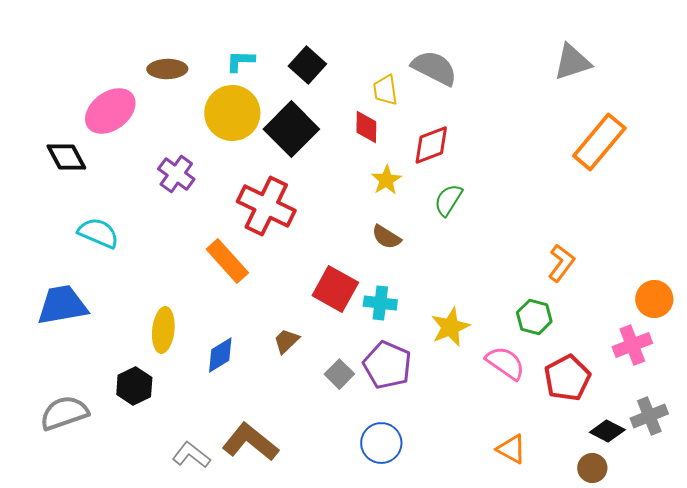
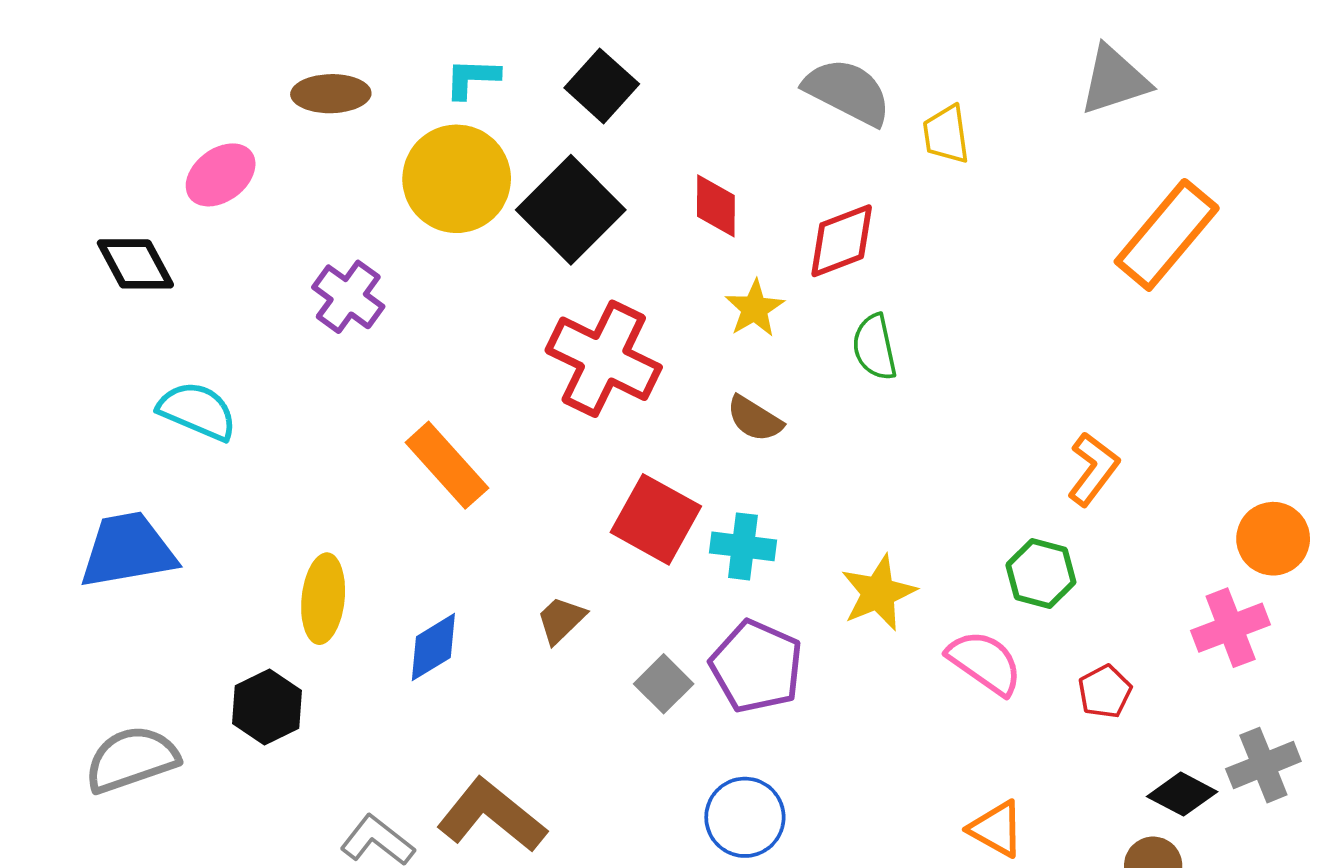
yellow trapezoid: (385, 90) -> (946, 134), moved
pink ellipse: (110, 111) -> (221, 175), size x0.7
green semicircle: (448, 200) -> (875, 347), turned -44
red cross: (266, 206) -> (604, 359), moved
red pentagon: (567, 378) -> (1105, 692), size x0.6

